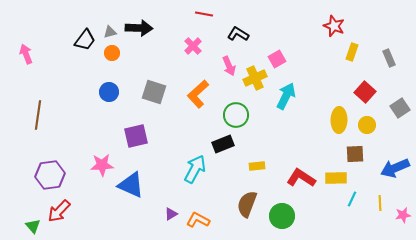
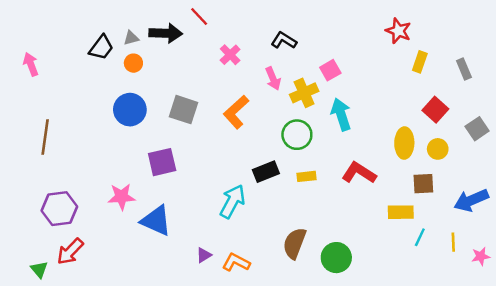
red line: (204, 14) -> (199, 17), moved, turned 36
blue circle: (109, 92) -> (130, 110), size x1.4
cyan arrow: (286, 96) -> (341, 114), turned -44
green circle: (236, 115) -> (297, 135), moved
yellow rectangle: (257, 166) -> (306, 176), moved
red L-shape: (301, 178) -> (359, 173), moved

